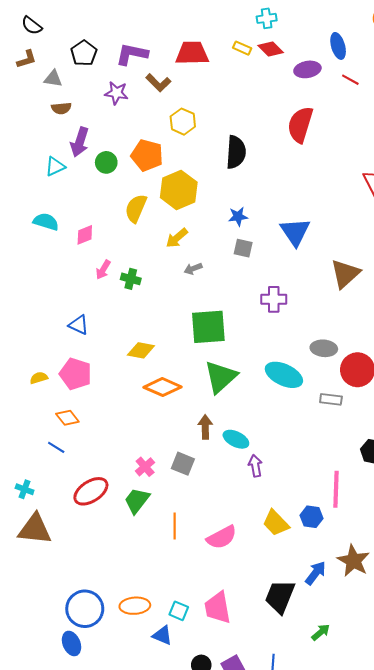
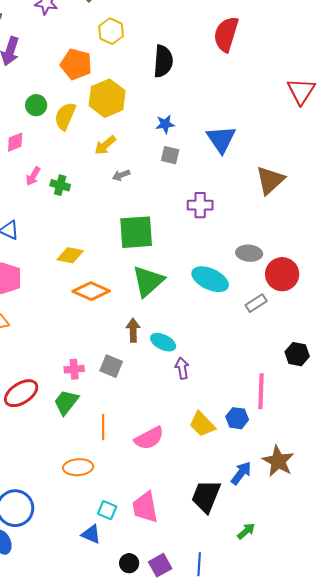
green circle: (106, 162) -> (36, 105), moved
gray rectangle: (331, 399) -> (256, 303), turned -40
pink cross: (145, 467) -> (74, 369), turned 36
orange ellipse: (135, 606) -> (78, 467), moved

